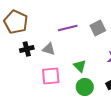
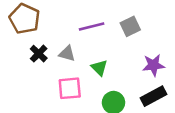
black cross: (27, 49) -> (39, 54), turned -32
green triangle: (80, 66) -> (99, 68), moved

